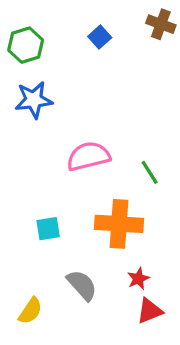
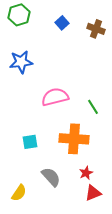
brown cross: (161, 24) -> (96, 29), moved
green hexagon: (26, 45) -> (19, 15), moved

